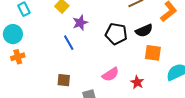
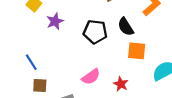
black semicircle: (144, 31) -> (126, 27), turned 84
blue line: (69, 43) -> (31, 62), moved

